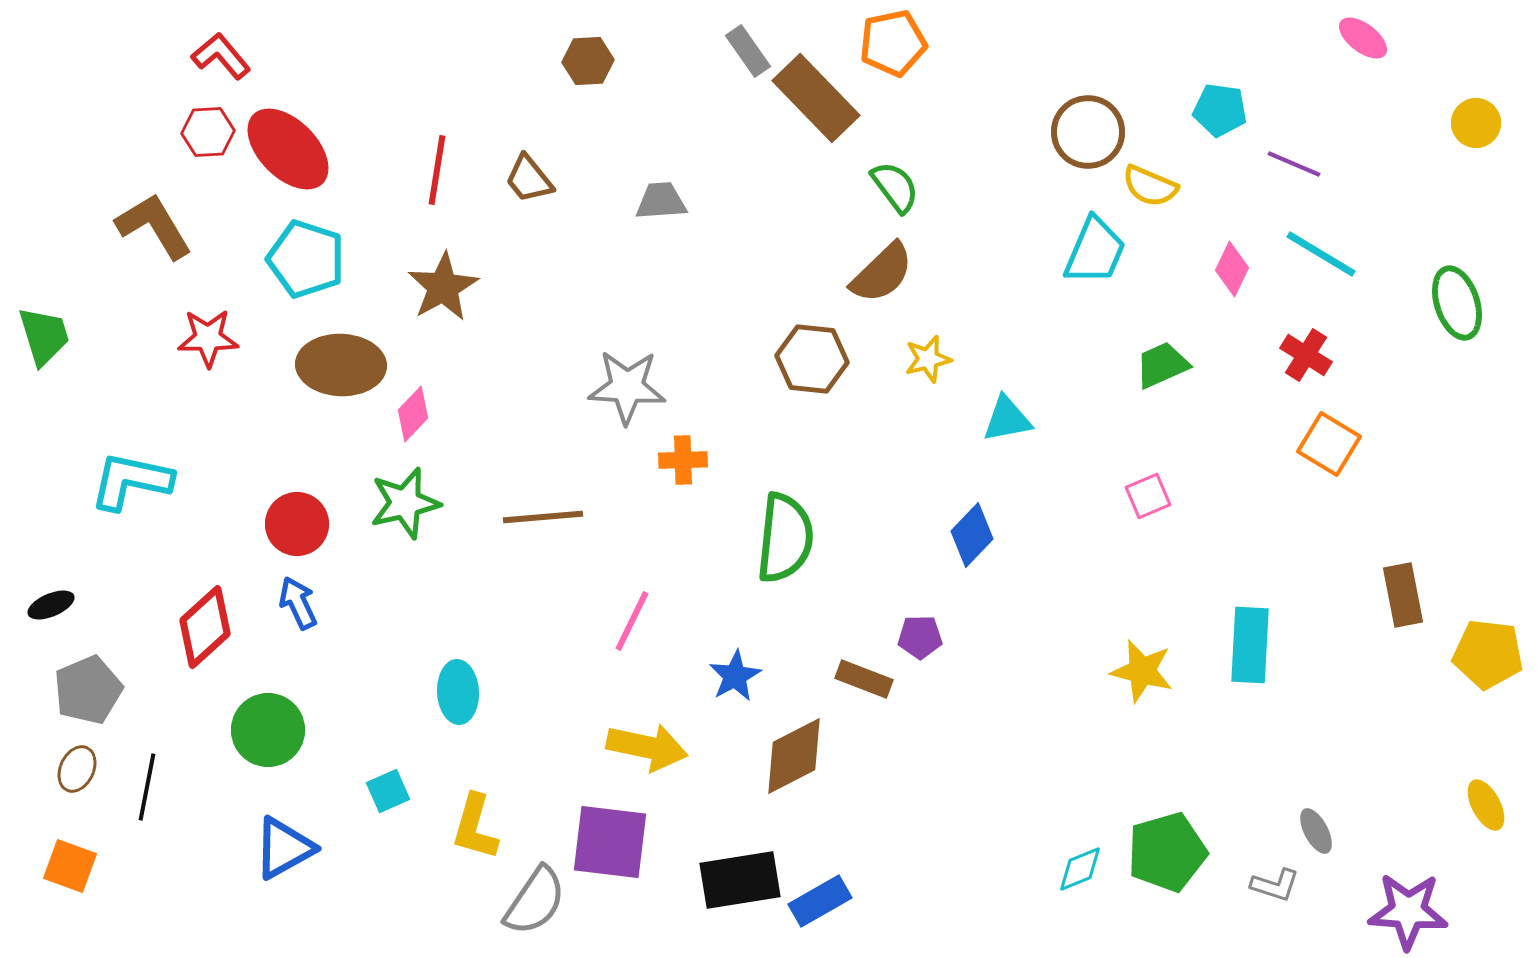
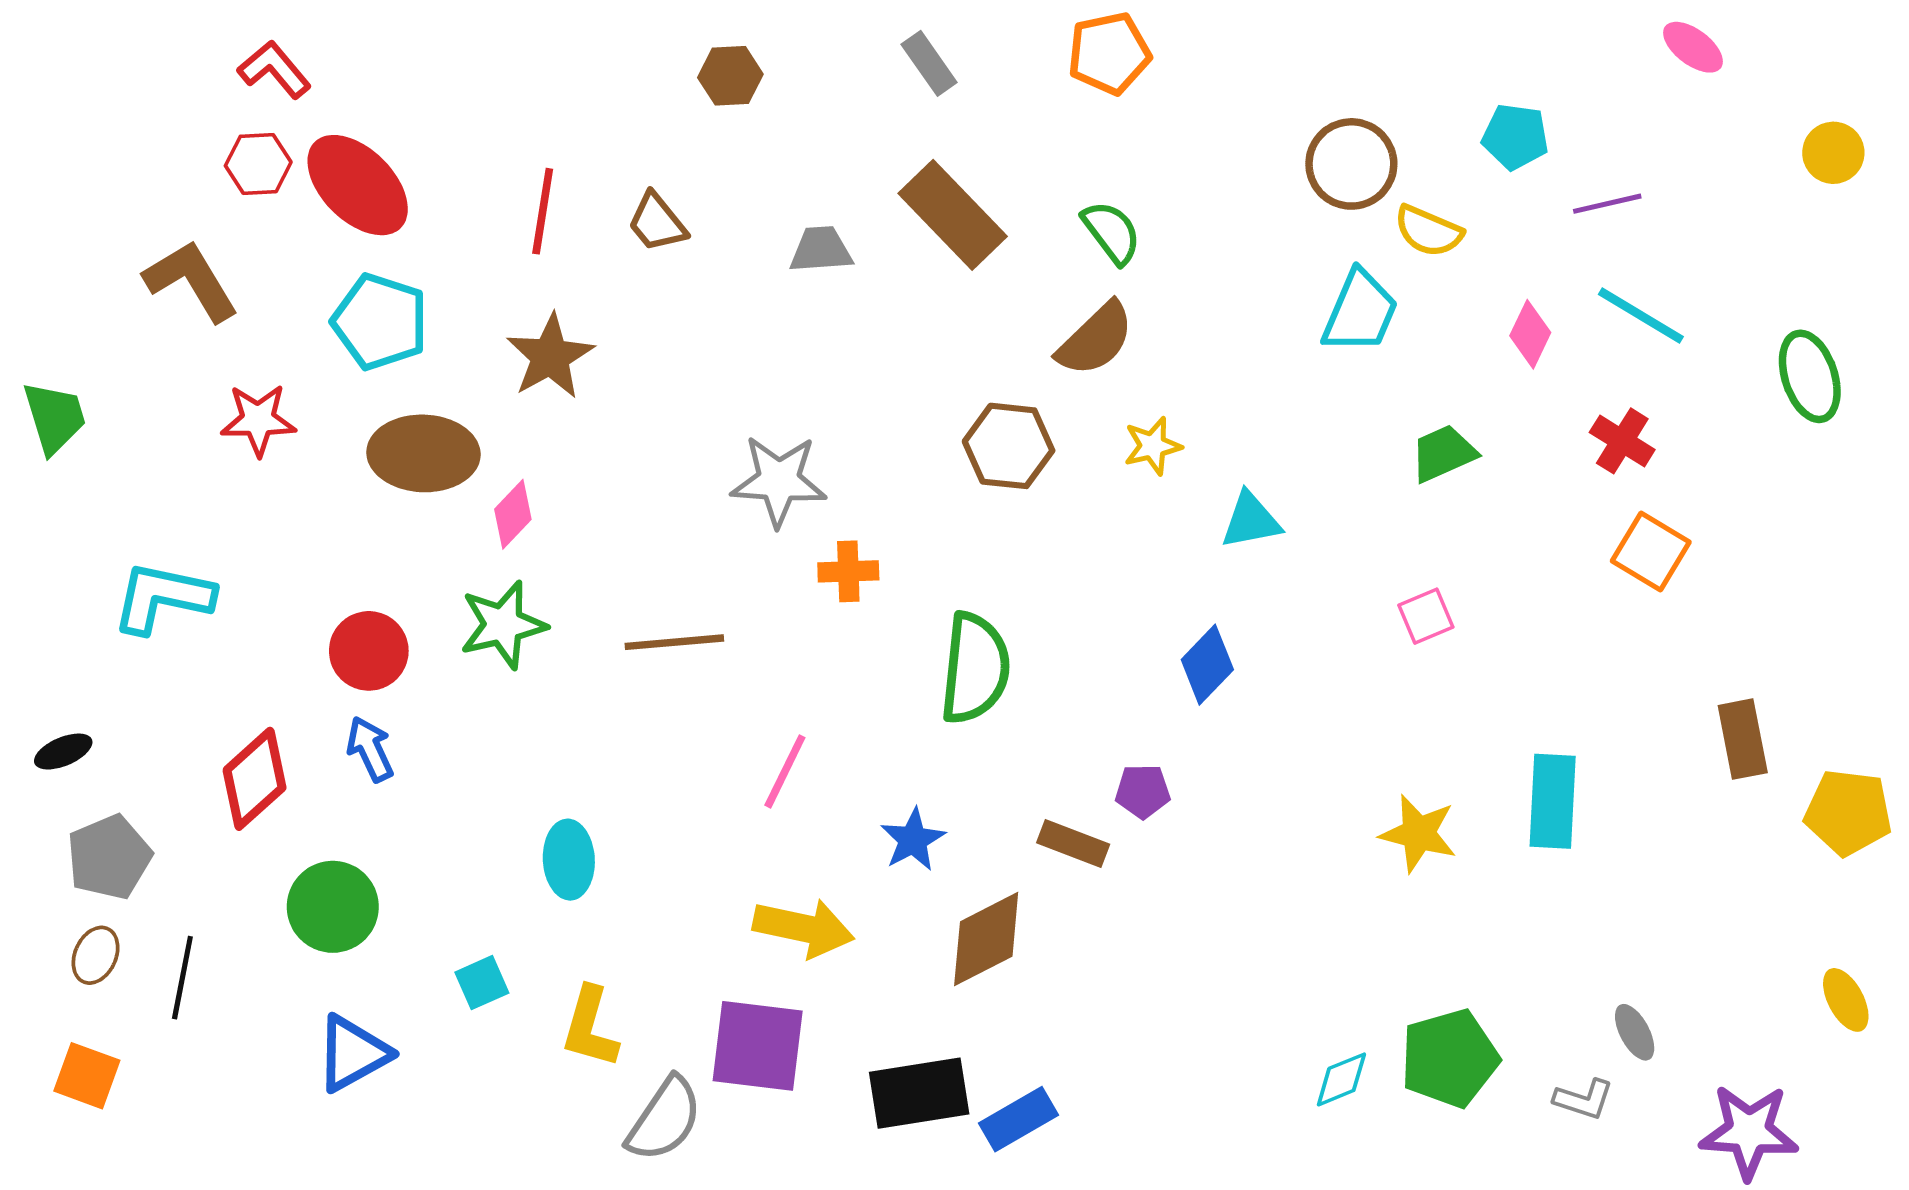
brown rectangle: (816, 98) -> (953, 215), moved
purple line: (1294, 164) -> (1607, 204), turned -36

